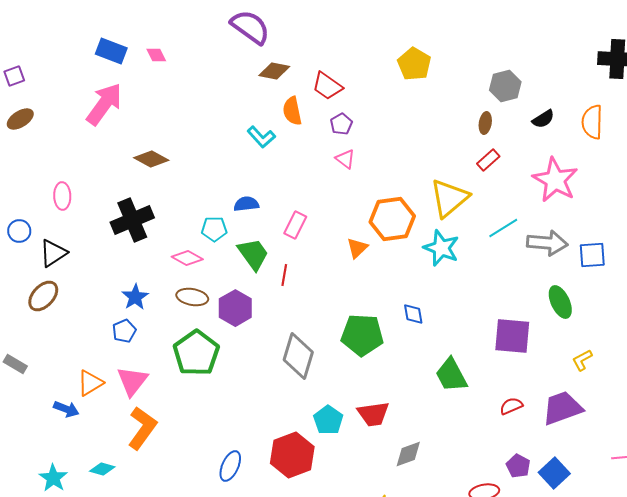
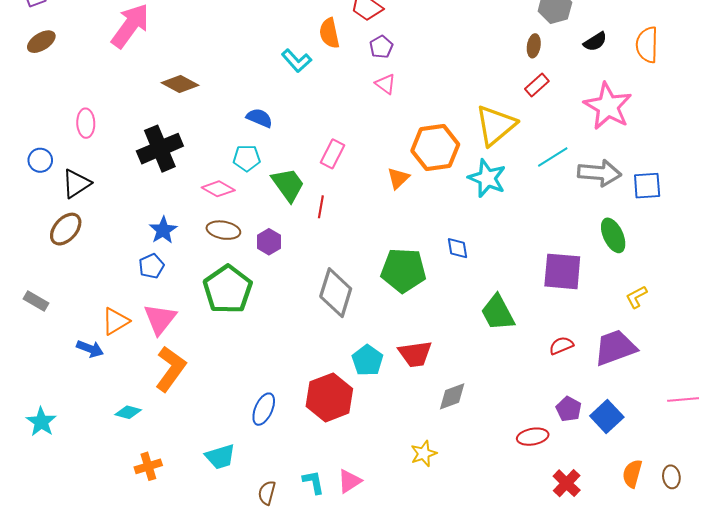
blue semicircle: (246, 204) -> (259, 118), moved, turned 30
purple hexagon: (235, 308) -> (269, 242), size x0.7
cyan star: (53, 478) -> (41, 422), moved

